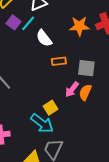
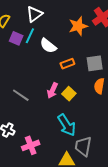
pink arrow: (72, 89) -> (52, 91), moved
yellow square: (50, 108) -> (69, 94), moved
cyan arrow: (42, 123) -> (67, 125), turned 35

